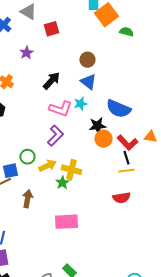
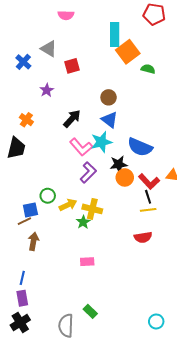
cyan star: (80, 104) -> (101, 142), size x1.5
pink L-shape: (60, 109) -> (81, 147), turned 30
purple L-shape: (55, 136) -> (88, 172), moved
brown arrow: (27, 199) -> (33, 241), moved
pink rectangle: (66, 222) -> (87, 262), size x0.6

